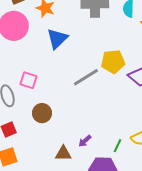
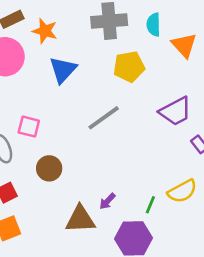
yellow pentagon: (113, 62) -> (129, 67), moved
brown triangle: (63, 153) -> (80, 219), size x1.4

